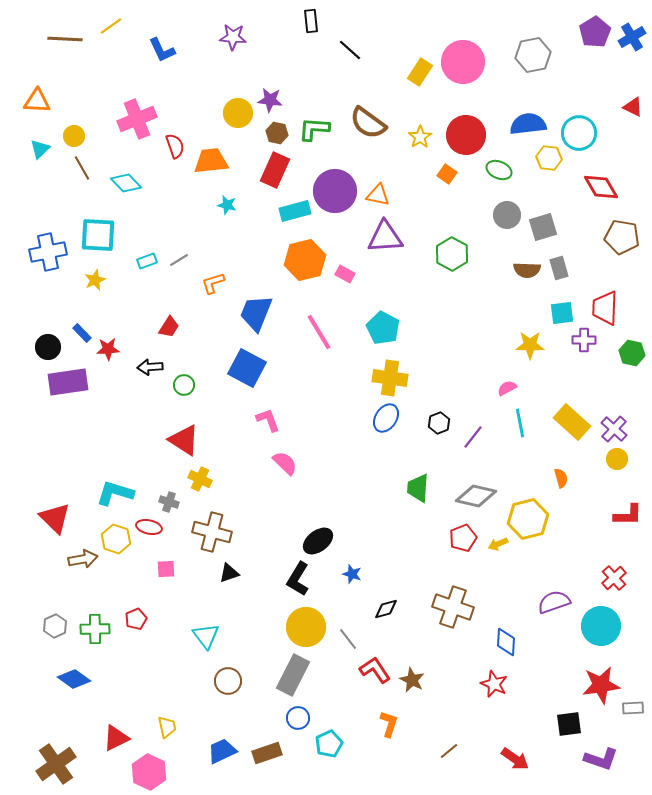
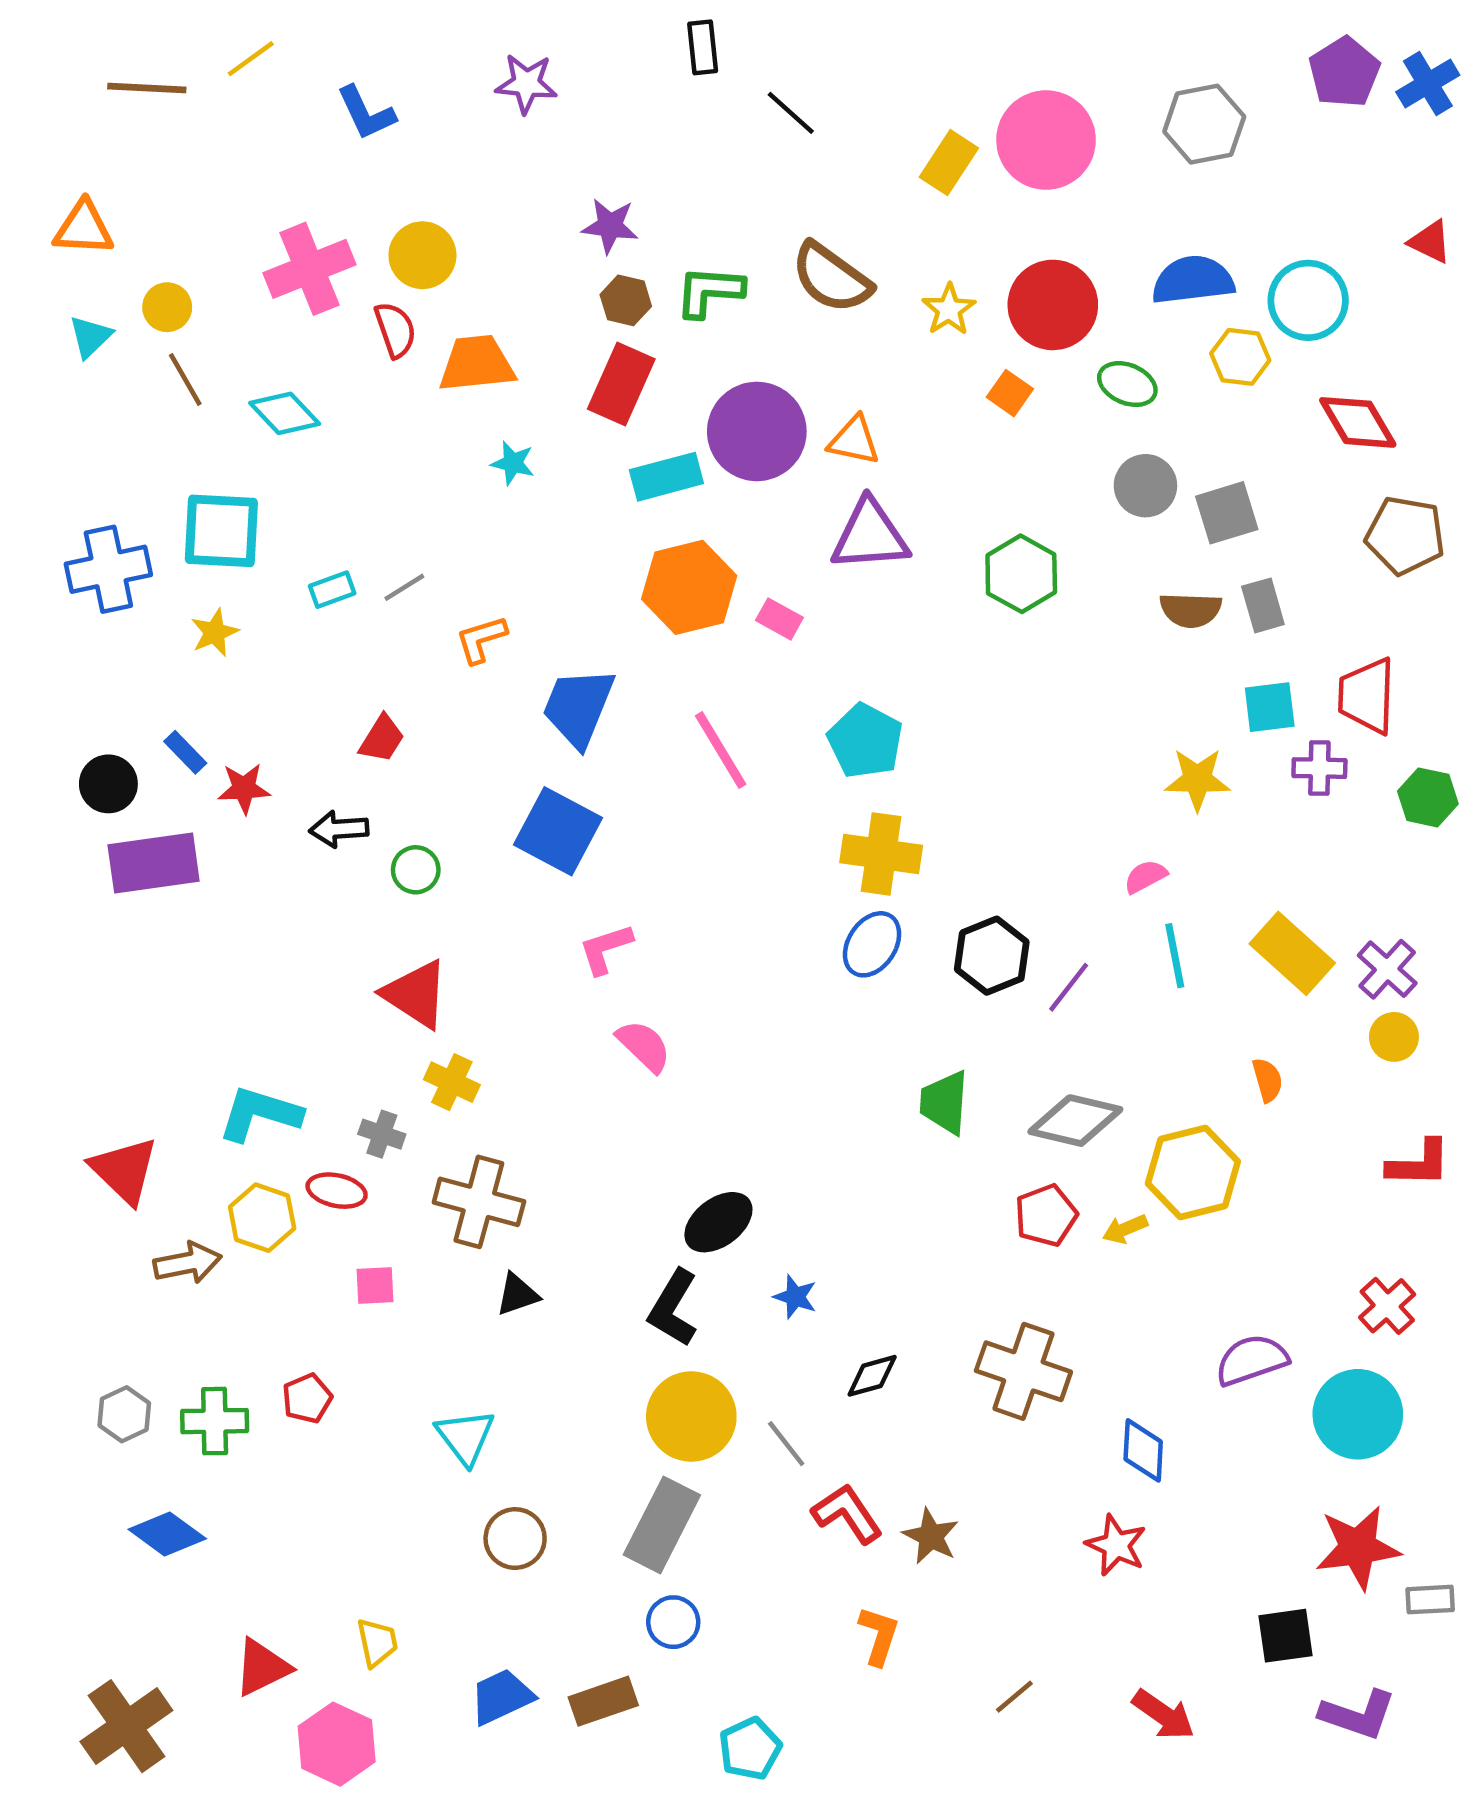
yellow circle: (238, 113) -> (422, 255), moved
pink L-shape: (268, 420) -> (605, 949), turned -88
black hexagon: (439, 423) -> (992, 956), size x1.5
cyan pentagon: (329, 744) -> (750, 1749), moved

